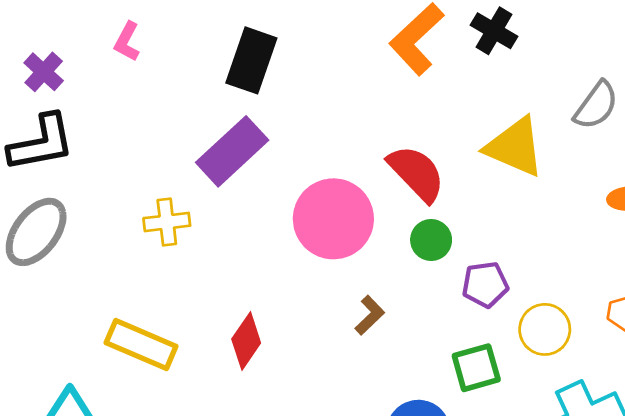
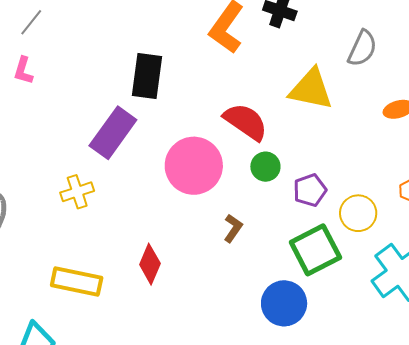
black rectangle: (251, 60) -> (147, 76), moved
green square: (476, 368) -> (315, 250), size x1.4

